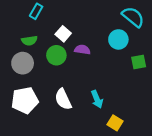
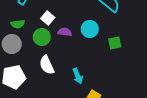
cyan circle: (118, 39) -> (90, 29), moved
white semicircle: (63, 99) -> (47, 65), moved

